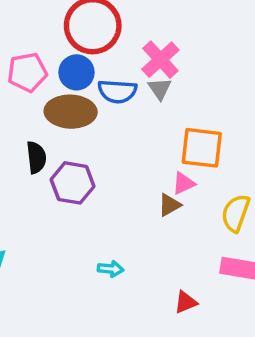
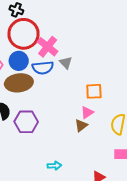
pink cross: (160, 60) -> (48, 47), moved
orange square: (202, 148) -> (94, 91), size x0.7

